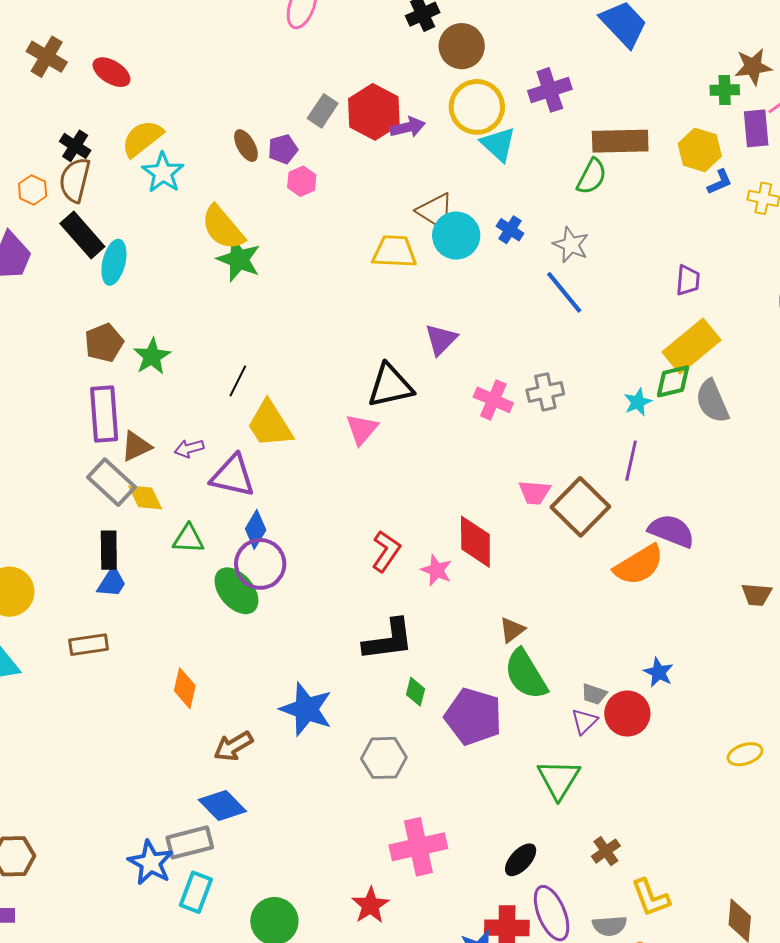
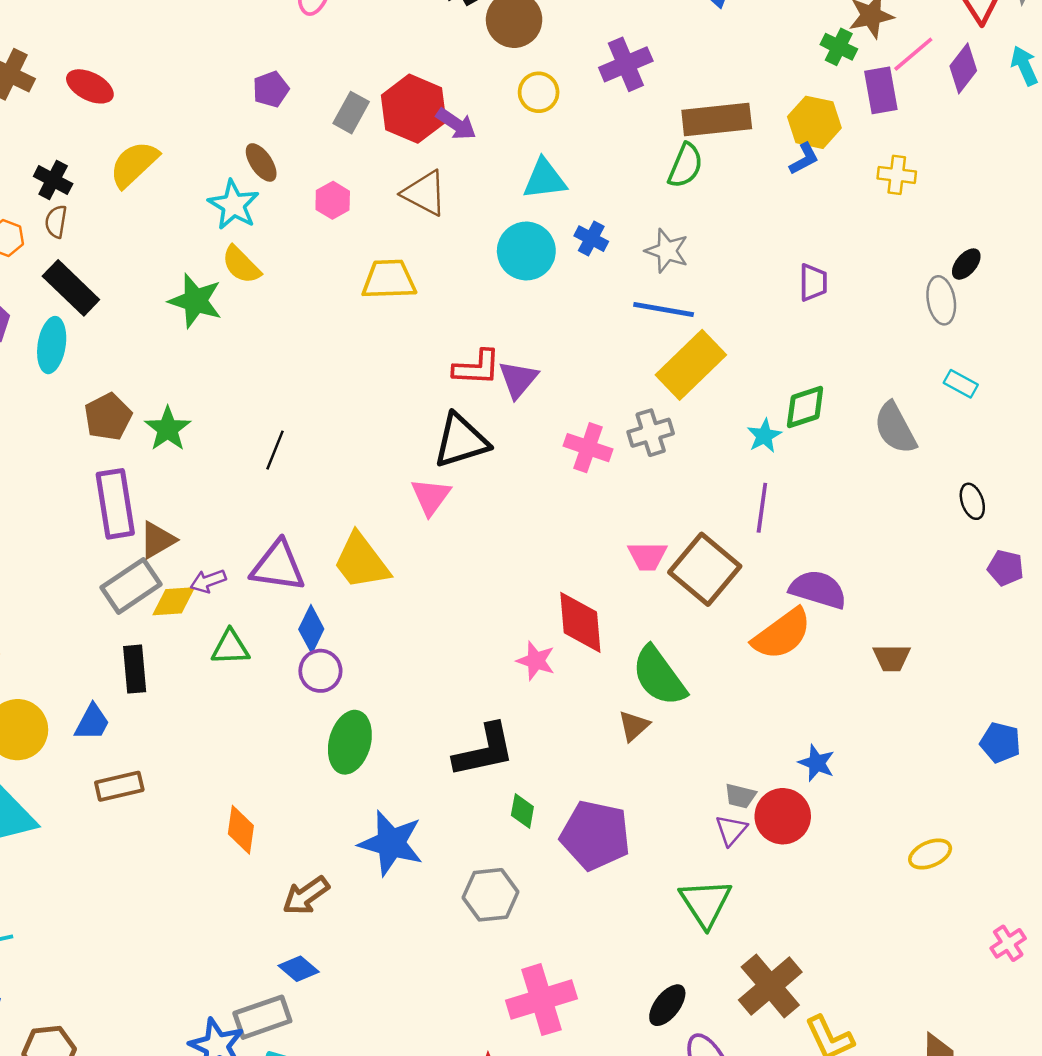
green cross: (725, 90) -> (839, 47), turned 32
yellow circle: (477, 107) -> (539, 92), size x0.6
purple arrow: (408, 127) -> (456, 124), turned 52
cyan triangle: (498, 144) -> (545, 179), moved, turned -45
purple pentagon: (283, 149) -> (271, 89), moved
cyan star: (163, 173) -> (234, 205), moved
brown semicircle: (75, 180) -> (56, 222), size x0.6
blue L-shape: (720, 182) -> (804, 159), moved
brown triangle: (435, 211) -> (425, 193), moved
yellow semicircle: (223, 228) -> (241, 265), size x0.7
yellow trapezoid: (394, 252) -> (389, 279), moved
green star: (239, 259) -> (195, 301), moved
cyan ellipse: (114, 262) -> (52, 345), moved
blue line: (564, 292) -> (664, 309), turned -36
yellow rectangle: (692, 346) -> (691, 365), moved
gray semicircle: (712, 401) -> (895, 428), moved
yellow trapezoid: (270, 424) -> (361, 561), moved
purple arrow: (189, 448) -> (208, 581), moved
gray rectangle: (111, 482) -> (131, 586), turned -72
yellow diamond: (145, 497) -> (174, 601), turned -63
red L-shape: (386, 551) -> (477, 368), moved, turned 63
purple circle: (260, 564) -> (320, 671), size x0.7
blue trapezoid: (112, 583) -> (92, 722), moved
green ellipse: (236, 591) -> (350, 742), moved, turned 60
brown trapezoid: (757, 595) -> (892, 658), moved
green semicircle: (526, 674) -> (659, 676), moved
blue diamond: (222, 805) -> (299, 969), size x0.7
brown cross: (606, 851) -> (770, 986), size x1.8

